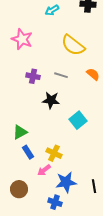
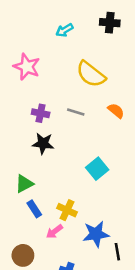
black star: (51, 100) -> (43, 143), moved
blue star: (66, 182) -> (96, 234), moved

